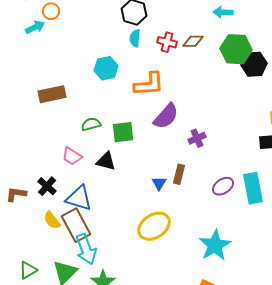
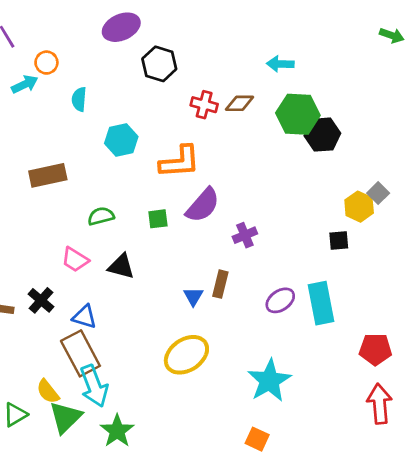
cyan semicircle: (135, 38) -> (79, 99), moved
green square: (123, 132) -> (158, 219), moved, size x0.7
blue triangle: (79, 198) -> (85, 317), size x0.7
yellow semicircle: (52, 220) -> (48, 391), moved

